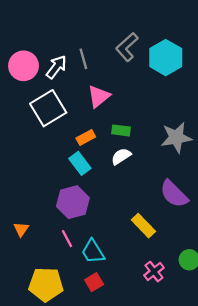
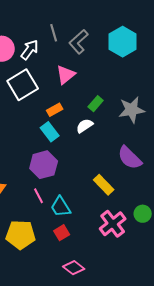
gray L-shape: (127, 47) -> (79, 42), moved
gray line: (83, 59) -> (54, 33), moved
green rectangle: (121, 130) -> (96, 104), moved, turned -56
pink cross: (154, 272) -> (113, 224), size x1.5

